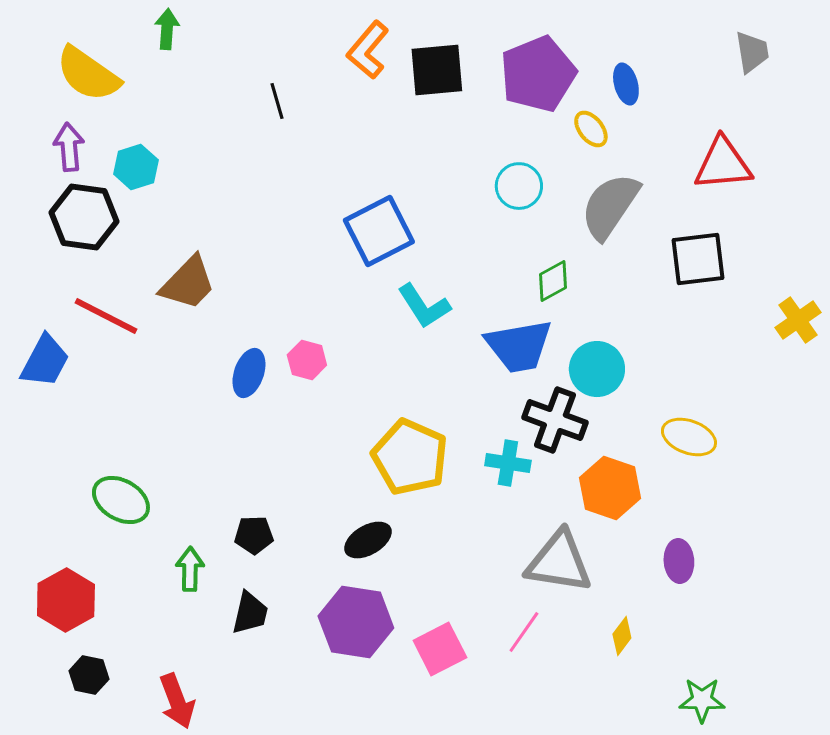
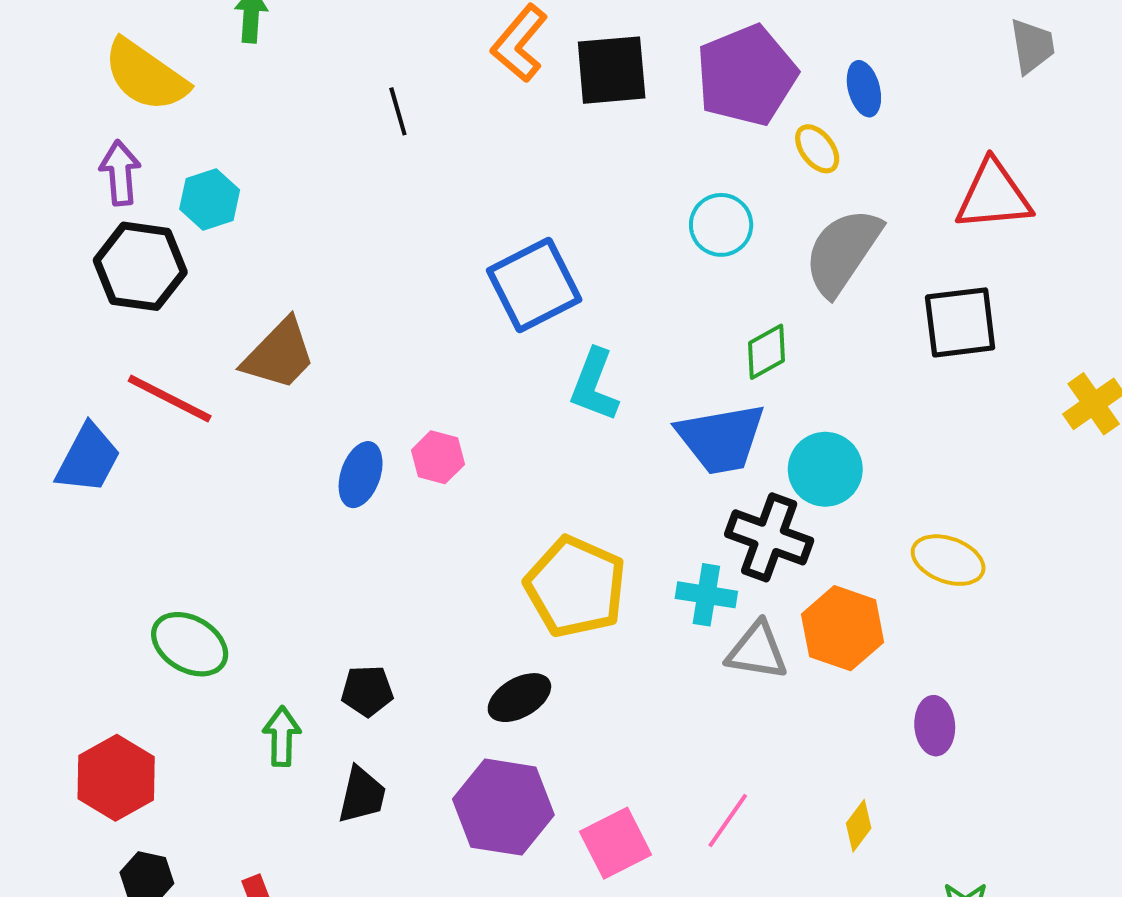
cyan L-shape: (424, 306) -> (594, 385), turned 54
gray triangle: (559, 562) -> (757, 651), moved, size x0.7

